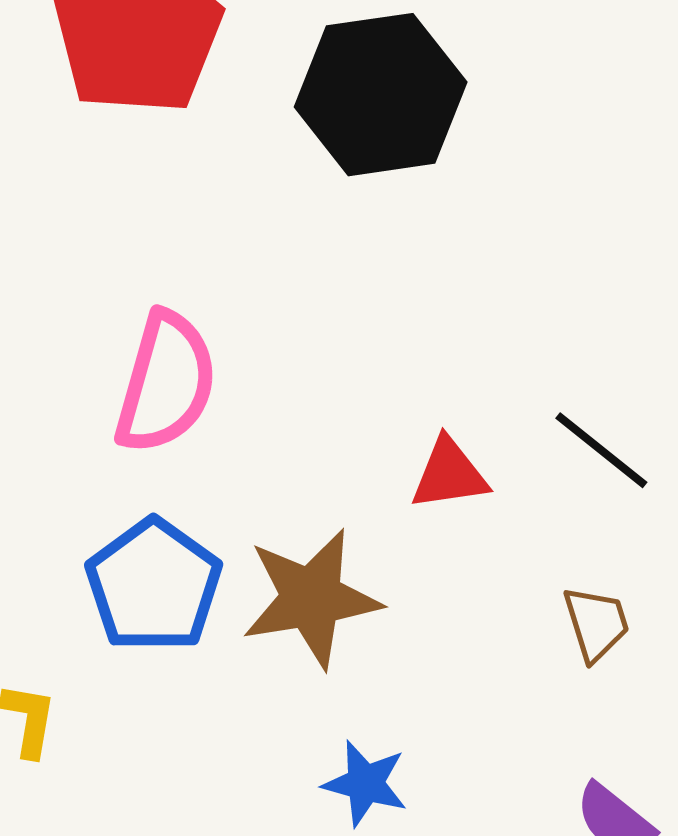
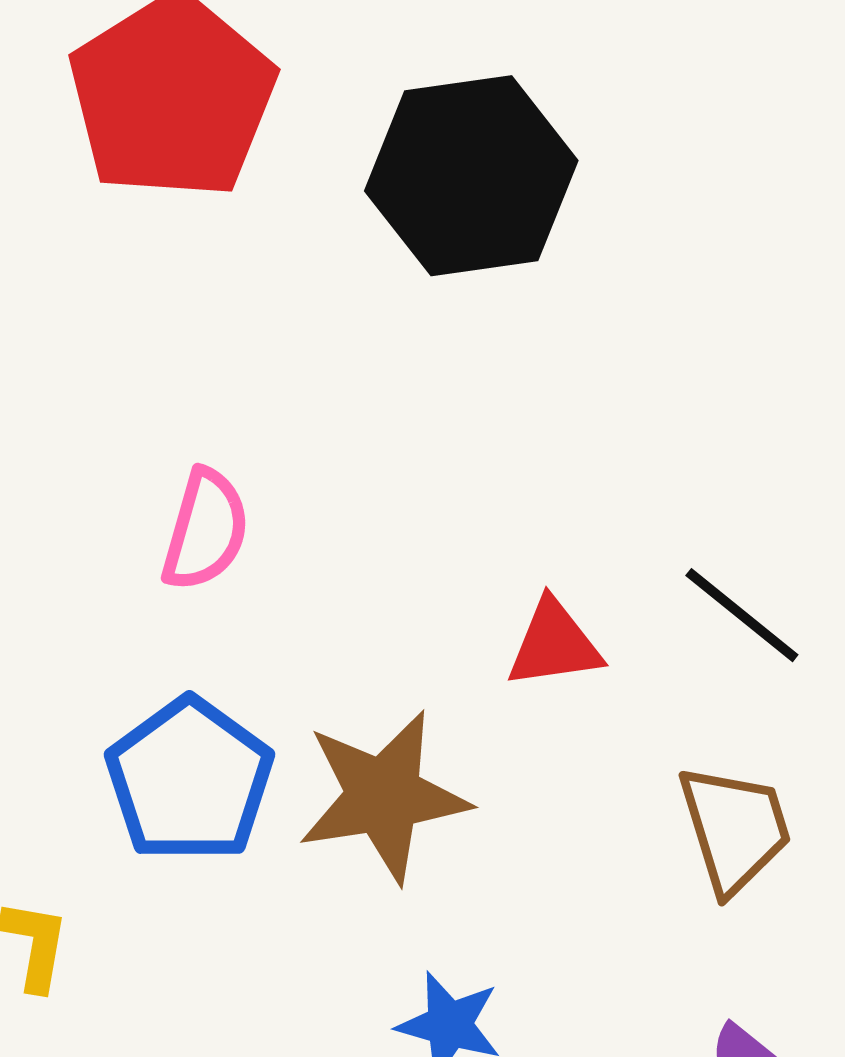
pink semicircle: (166, 383) -> (205, 530), size x0.7
brown trapezoid: (596, 624) -> (735, 829), size x1.4

